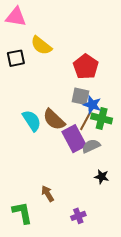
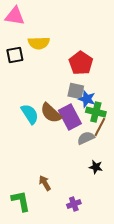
yellow semicircle: (41, 45) -> (39, 43), turned -40
brown line: (86, 121) -> (100, 127), moved
purple rectangle: (74, 139) -> (70, 117), moved

